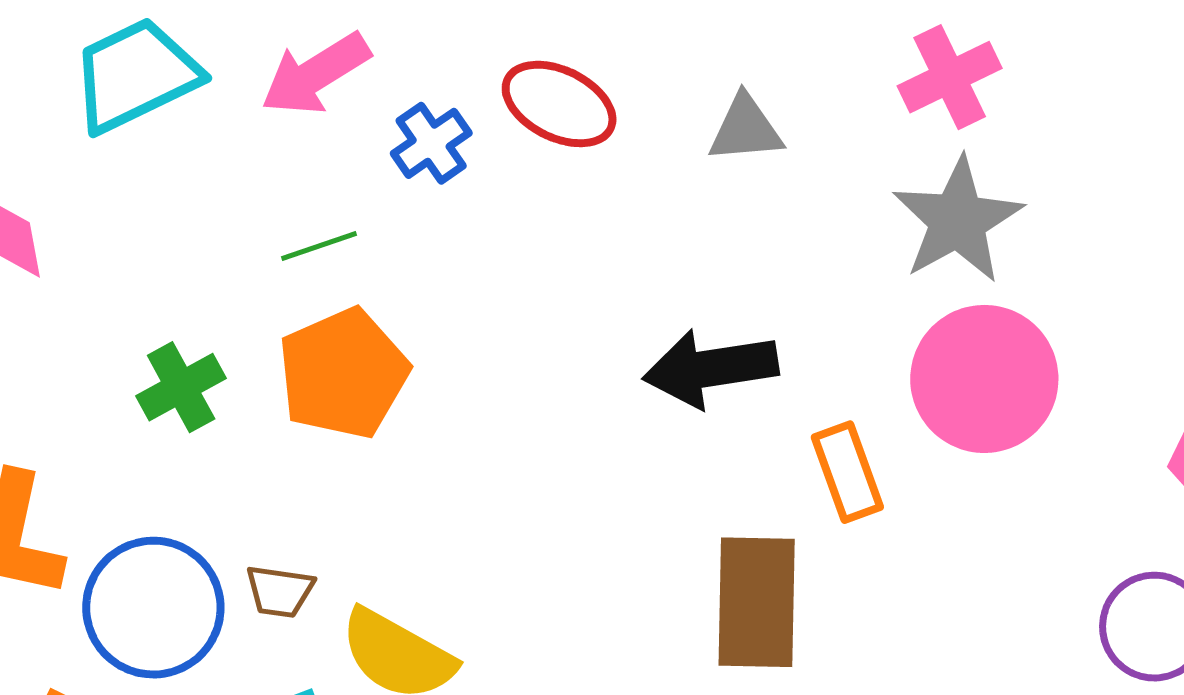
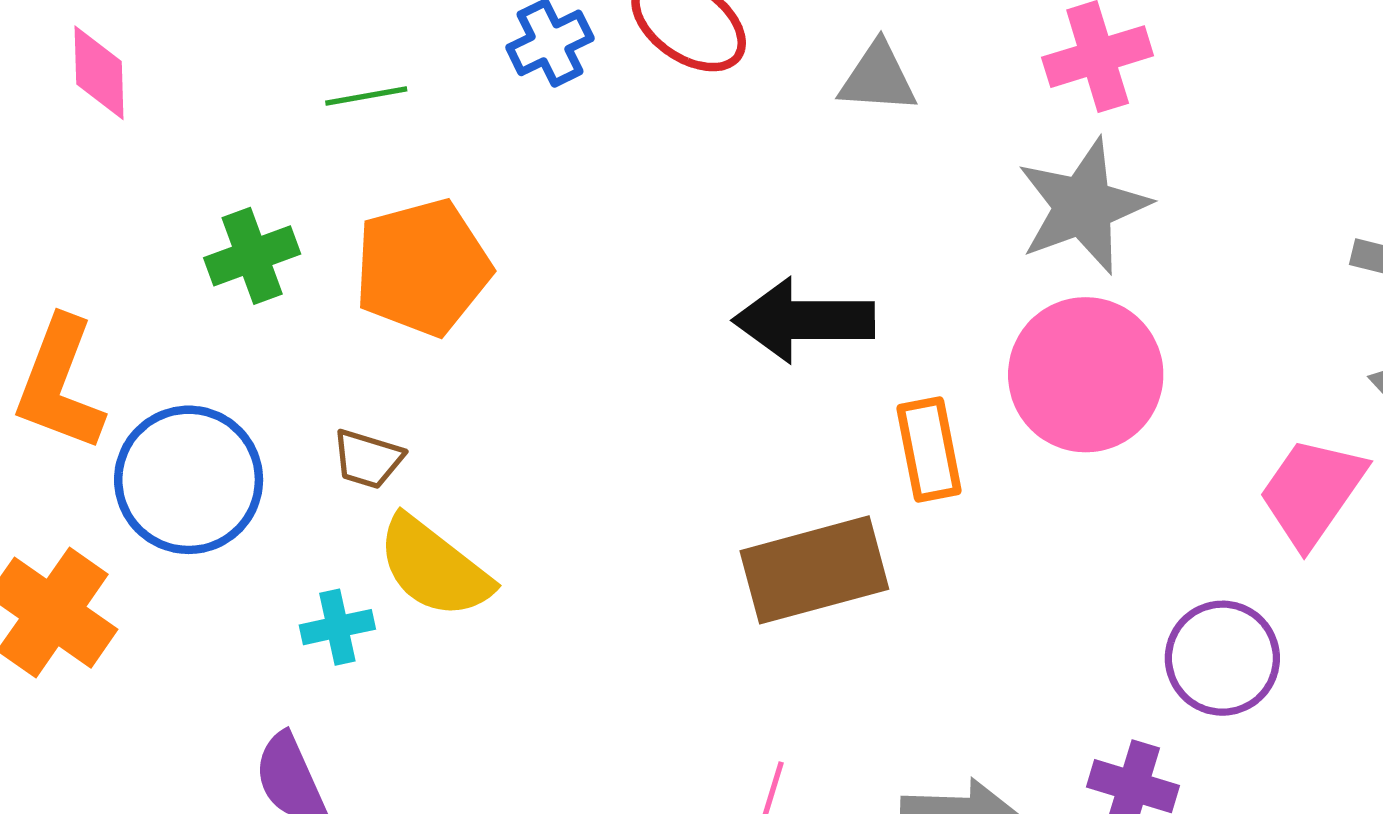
green line: (319, 246) -> (366, 96), moved
brown trapezoid: (280, 591) -> (368, 459), moved
brown rectangle: (757, 602) -> (814, 570), turned 65

